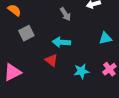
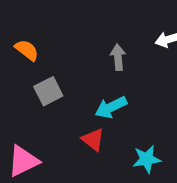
gray arrow: (65, 14) -> (118, 57), turned -152
cyan arrow: (61, 42) -> (111, 107), turned -30

